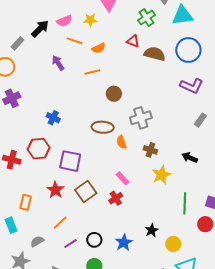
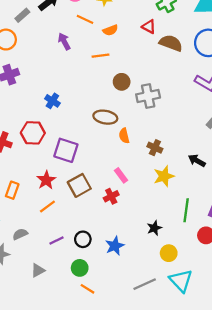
gray cross: (141, 118) -> (148, 96), moved
orange line: (60, 223) -> (47, 207), moved
black star: (152, 230) -> (154, 228), moved

